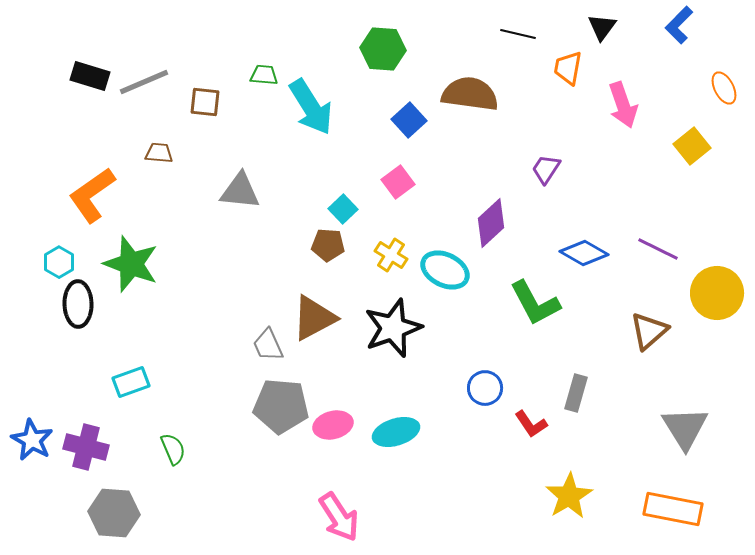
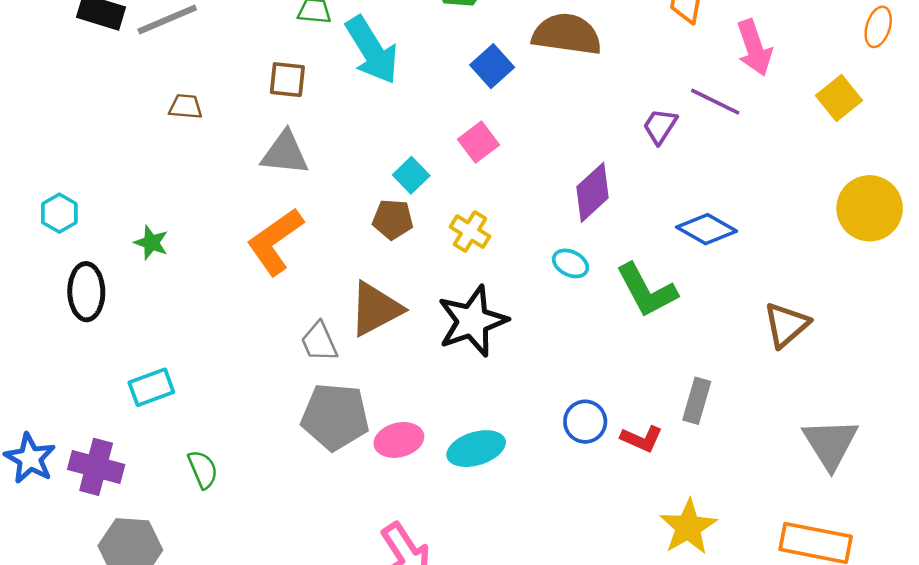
orange ellipse: (724, 88) -> (878, 27), turned 44
brown square: (205, 102) -> (287, 80), moved
orange L-shape: (92, 195) -> (275, 241), moved
purple line: (658, 249) -> (715, 102), moved
cyan hexagon: (59, 262) -> (59, 213), moved
green star: (131, 264) -> (151, 243), size x0.5
cyan ellipse: (445, 270) -> (570, 263), moved, size x0.6
yellow circle: (717, 293) -> (870, 208), moved
blue circle: (485, 388) -> (585, 422), moved
red L-shape: (531, 424) -> (642, 439), turned -32

